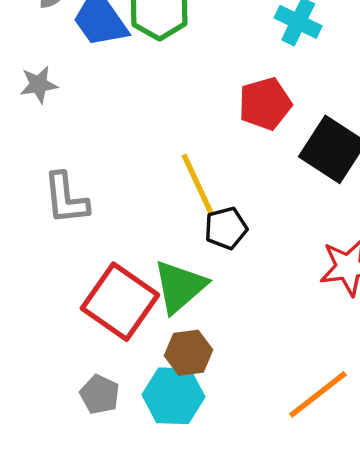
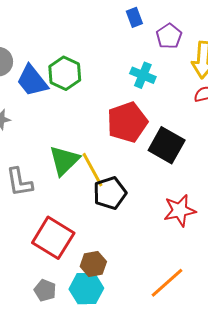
red pentagon: (265, 104) -> (127, 122), size x1.4
black pentagon: (226, 228) -> (110, 193), size x1.4
green triangle: (180, 287) -> (64, 160), moved

